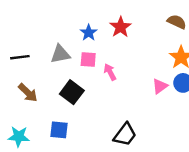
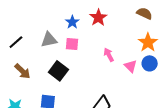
black line: (20, 57) -> (16, 42), turned -35
pink arrow: (110, 72) -> (109, 55), moved
pink triangle: (160, 86) -> (131, 66), turned -40

